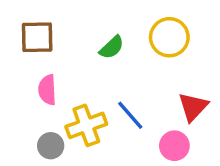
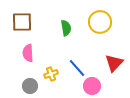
green semicircle: (112, 47) -> (66, 28), turned -56
yellow cross: (86, 125) -> (51, 74), size x0.6
pink circle: (174, 146) -> (92, 86), moved

